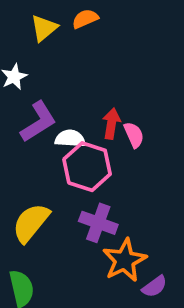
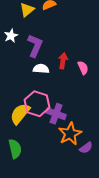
purple L-shape: (38, 122) -> (35, 46), moved, turned -35
pink semicircle: (134, 135) -> (83, 68), moved
pink hexagon: (87, 167) -> (37, 104), moved

